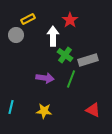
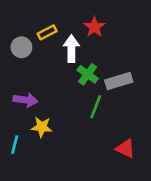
yellow rectangle: (28, 19) -> (47, 32), moved
purple arrow: (45, 78) -> (25, 100), moved
yellow star: (44, 111) -> (42, 127), moved

